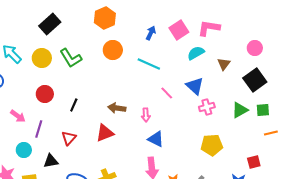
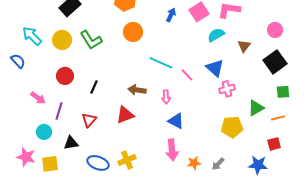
cyan line: (149, 64) -> (161, 63), moved
green triangle: (240, 110) -> (256, 108), moved
orange line: (271, 133) -> (278, 118), moved

